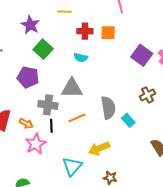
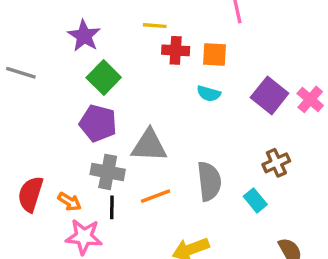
yellow line: (64, 12) -> (155, 26), moved
cyan semicircle: (81, 58) -> (209, 94), moved
purple pentagon: (28, 77) -> (98, 123), moved
cyan rectangle: (128, 120) -> (255, 200), moved
pink star: (36, 144) -> (84, 237), turned 30

